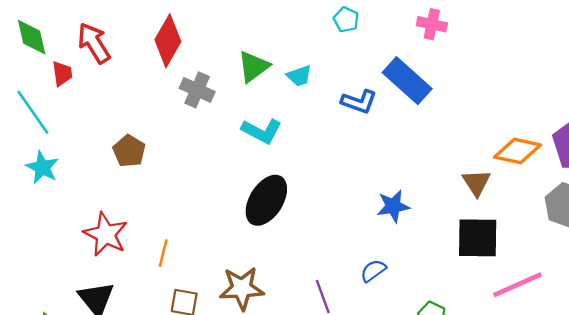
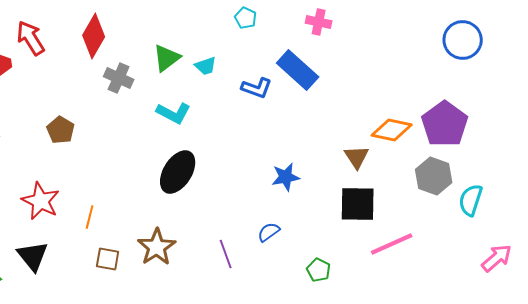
brown star: (242, 288) -> (157, 247), turned -30

